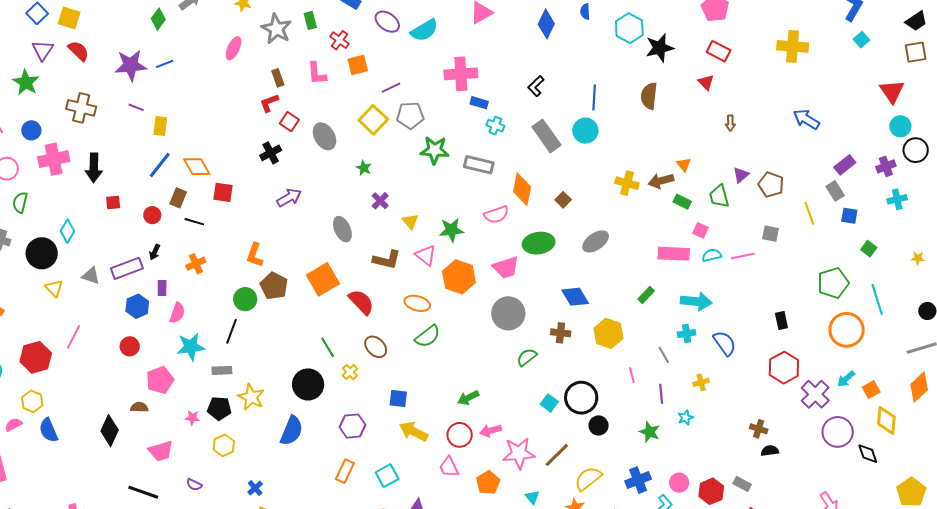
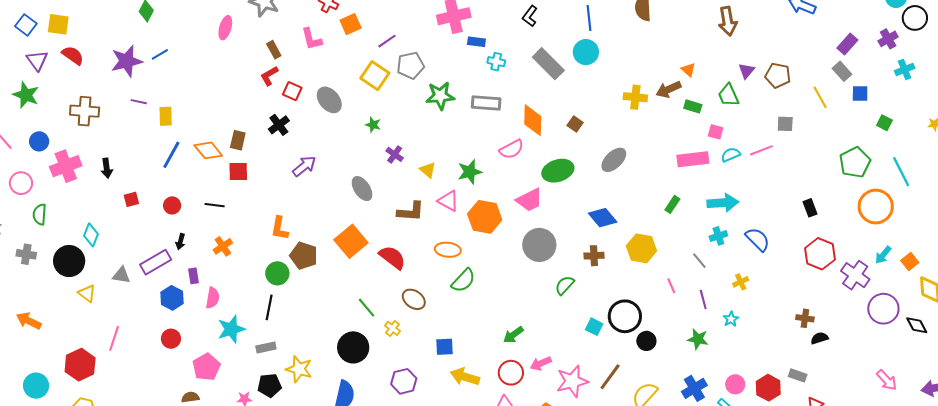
brown arrow: (730, 123) -> (728, 21), size x1.8
black arrow: (94, 168) -> (107, 168), size x0.7
brown rectangle: (178, 198) -> (238, 140), moved

